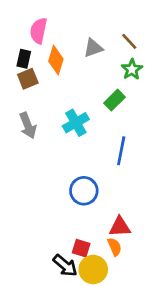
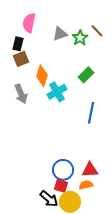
gray triangle: (93, 48) -> (60, 34), moved
orange diamond: (56, 60) -> (42, 76), moved
green star: (132, 69) -> (80, 38), moved
blue circle: (84, 191) -> (63, 170), moved
orange semicircle: (115, 247) -> (86, 185), turned -80

